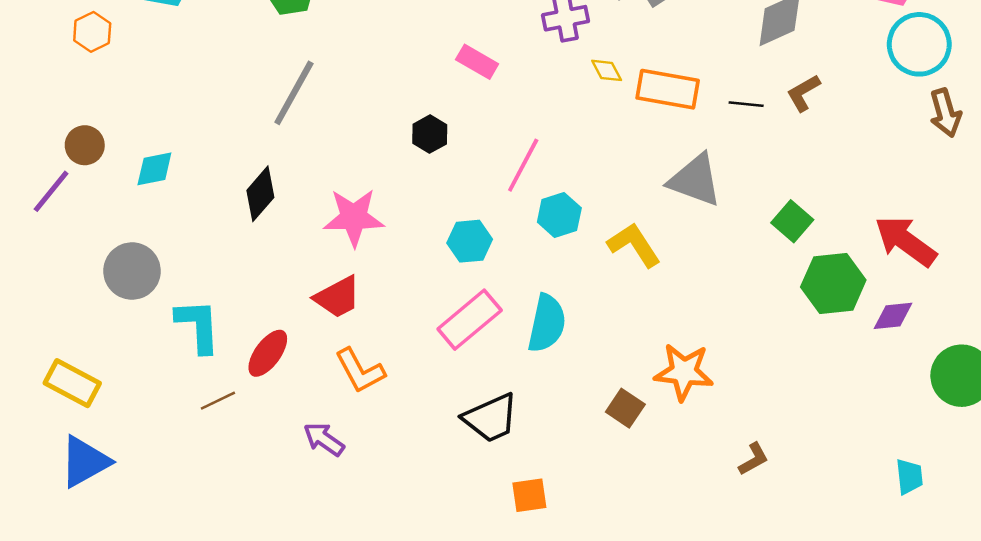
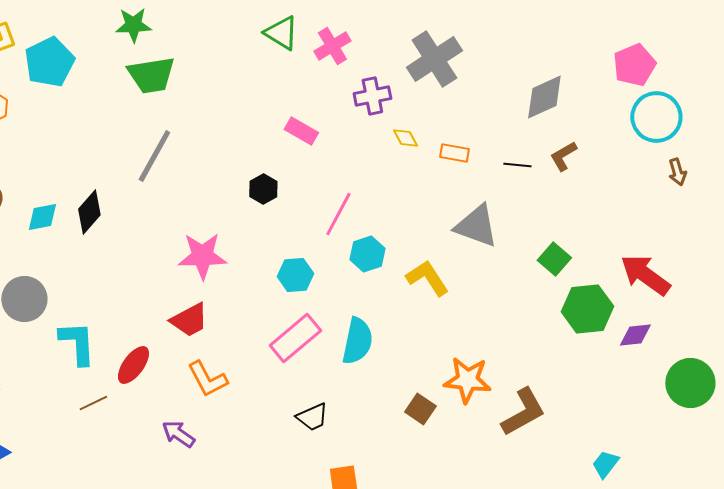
orange rectangle: (668, 89) -> (454, 153), size x0.6
brown arrow: (945, 113) -> (677, 172), size x0.7
black diamond: (260, 194) -> (89, 212), moved
black trapezoid: (491, 418) -> (312, 417), size x0.7
brown L-shape: (754, 459) -> (523, 412), moved, size x1.8
cyan trapezoid: (909, 477) -> (605, 464), moved, turned -136

